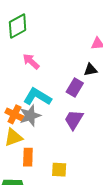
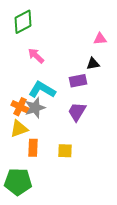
purple rectangle: (75, 87) -> (78, 81), turned 48
yellow square: (59, 170) -> (65, 151), moved

